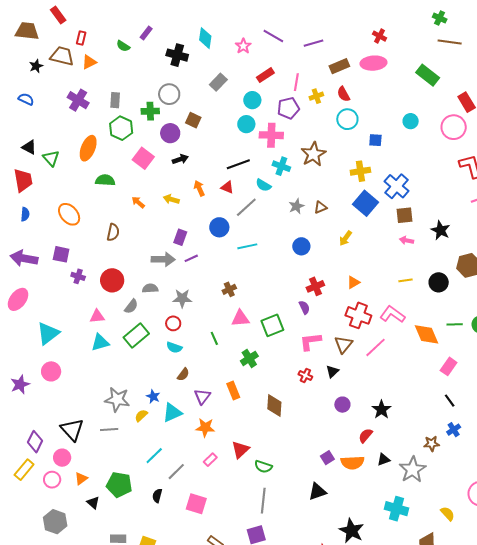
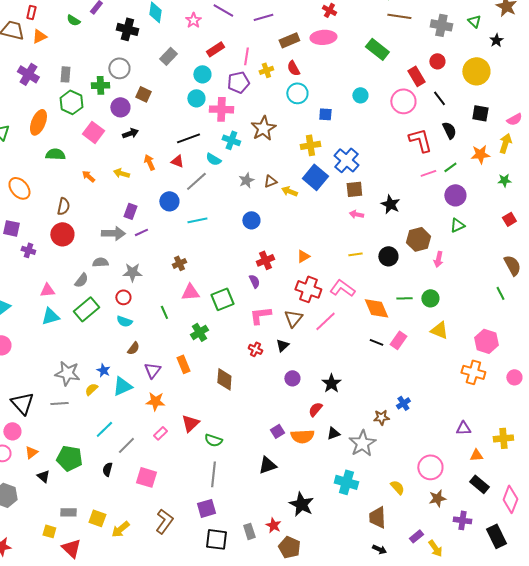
yellow arrow: (345, 238) -> (289, 191), moved, turned 77
red circle: (112, 280) -> (62, 234), moved
black line: (450, 401) -> (376, 342), moved, turned -32

